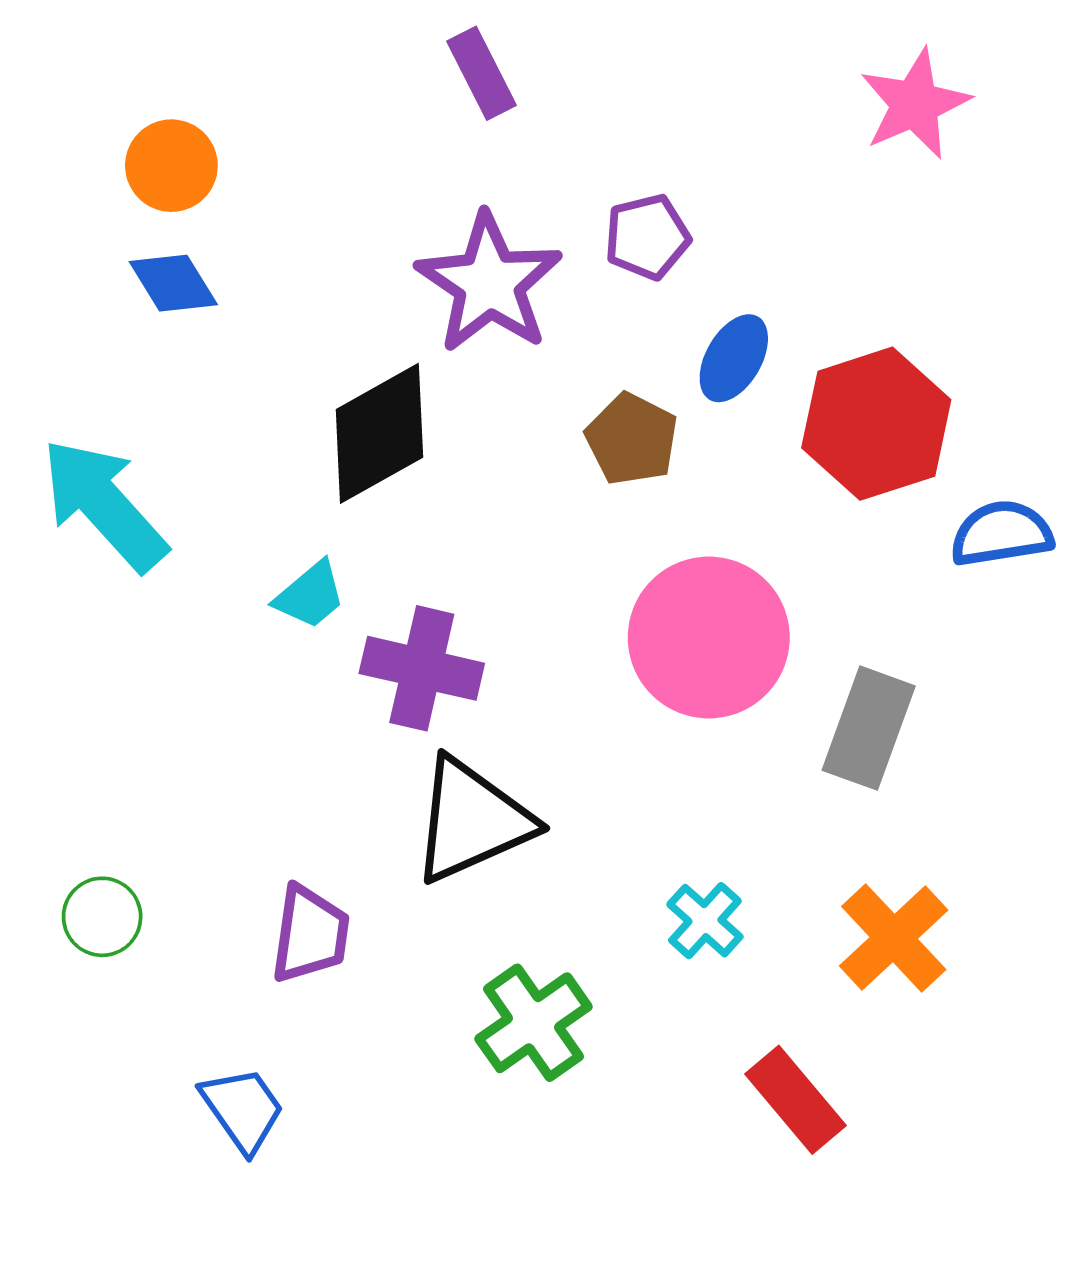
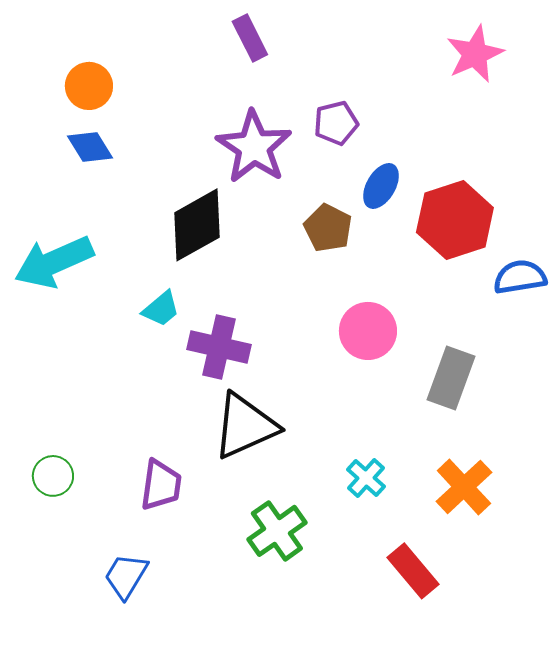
cyan arrow: (104, 505) -> (54, 262), turned -72
pink circle: (709, 637) -> (368, 331), size x0.7
blue trapezoid: (243, 1109) -> (126, 576), turned -114

